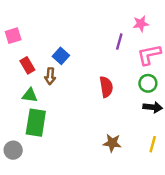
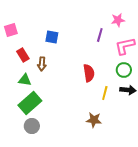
blue square: (61, 56) -> (52, 37), moved, turned -32
green rectangle: (36, 123) -> (30, 103), turned 40
yellow line: (153, 144) -> (105, 93), moved
gray circle: (13, 150) -> (32, 126), moved

